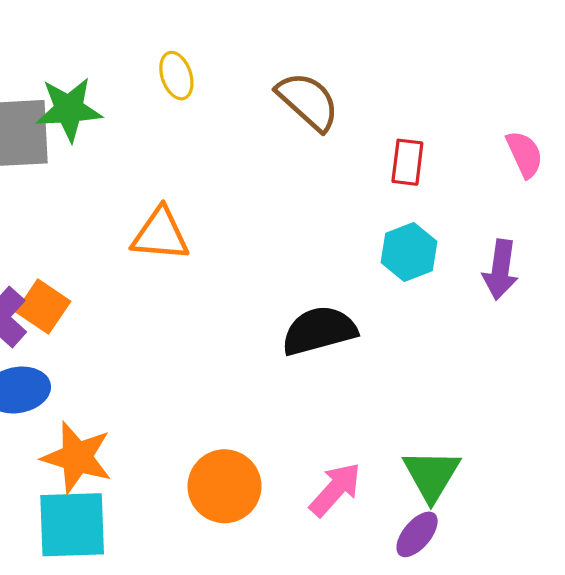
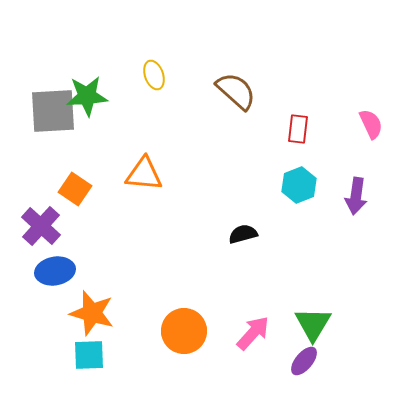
orange square: (43, 307) -> (75, 189), moved
black semicircle: (319, 331) -> (243, 234), size x0.6
cyan square: (72, 525) -> (89, 355), size x0.7

